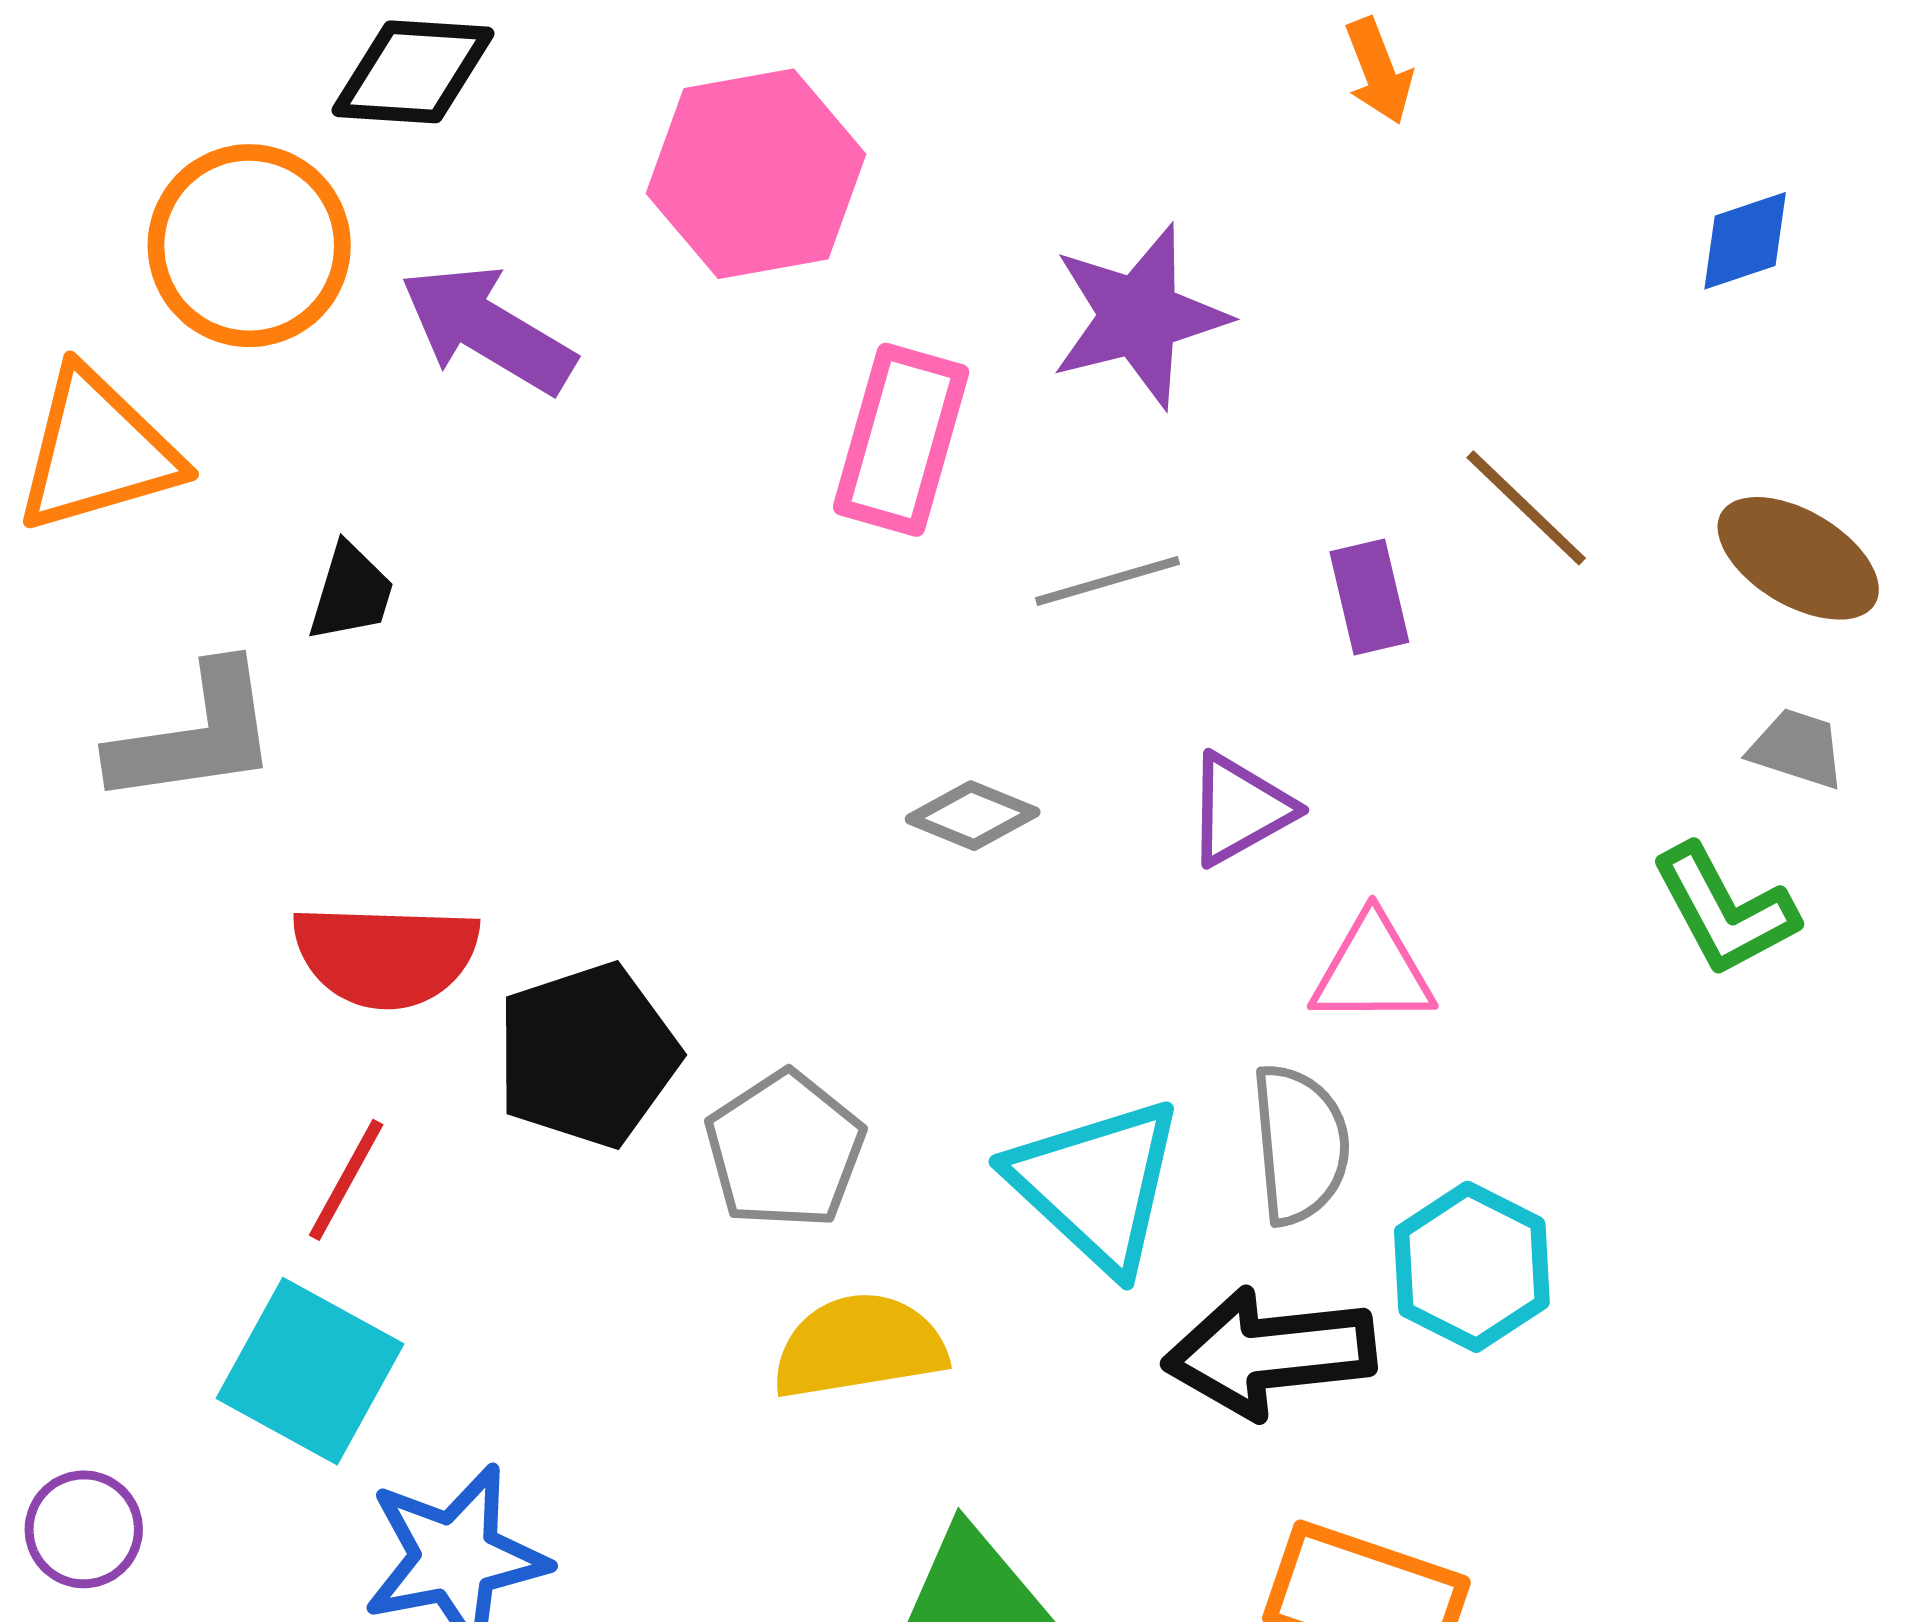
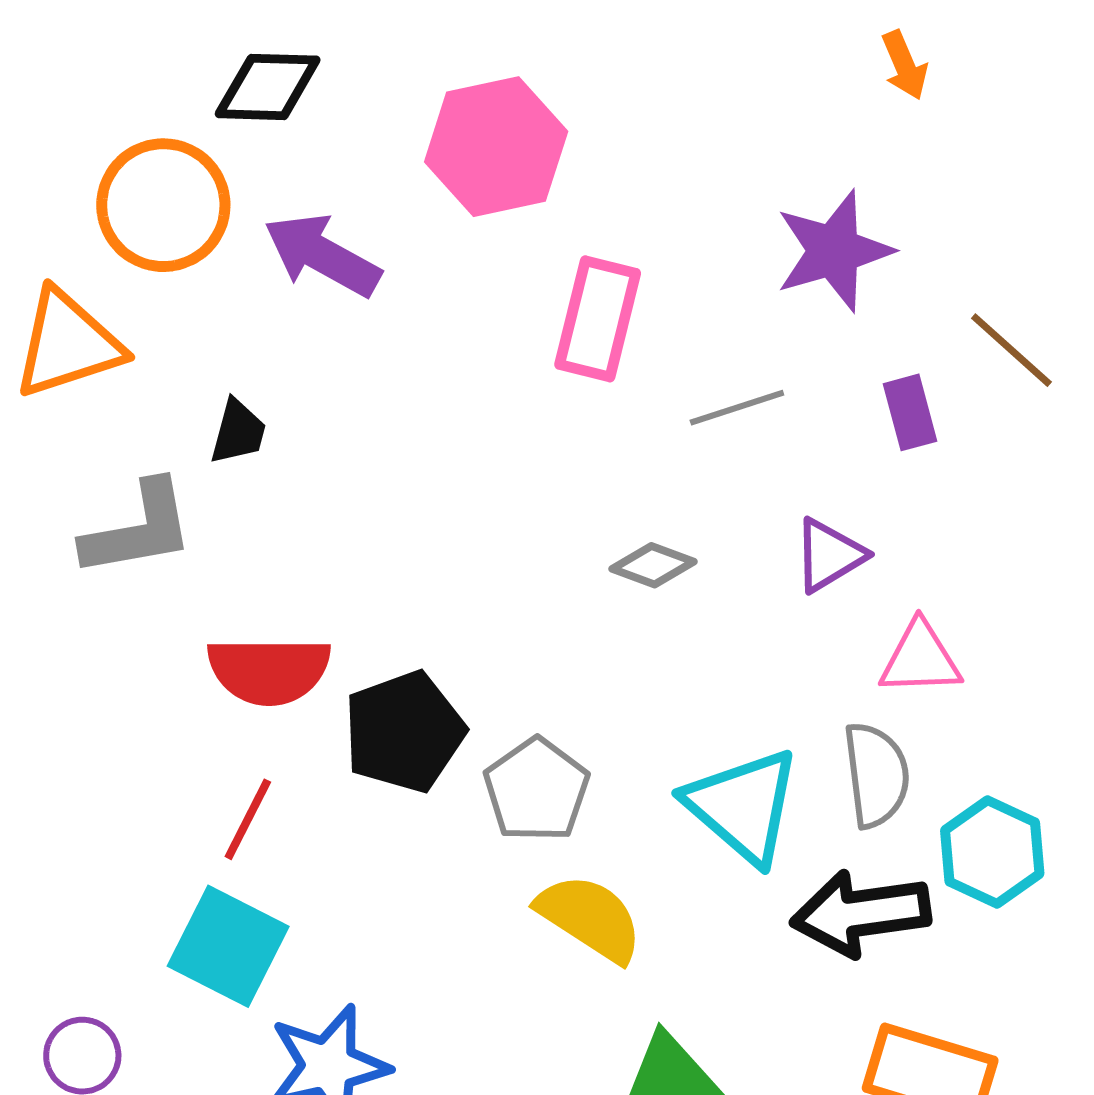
purple star: (1139, 316) -> (834, 251), moved
yellow semicircle: (859, 1346) -> (590, 918), turned 44

